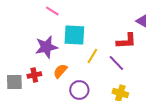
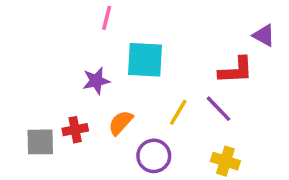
pink line: (52, 11) -> (107, 18), turned 72
purple star: (46, 47) -> (96, 81), size x0.7
yellow line: (92, 56) -> (178, 112), moved

